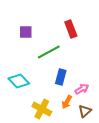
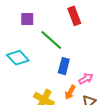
green line: (49, 52) -> (51, 40), turned 70
cyan diamond: (19, 81) -> (18, 58), moved

